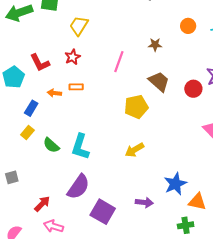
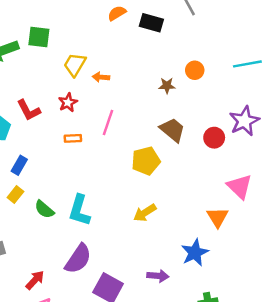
orange circle: (188, 26) -> (195, 70), moved
pink line: (119, 62) -> (108, 123), moved
orange arrow: (54, 93) -> (101, 77), moved
orange triangle: (197, 202) -> (218, 217), moved, turned 48

